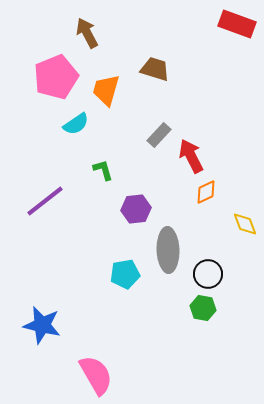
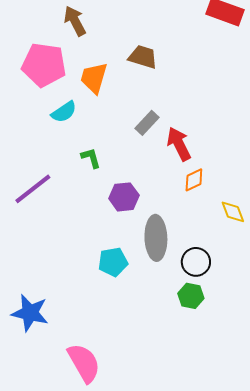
pink pentagon: (56, 77) -> (44, 65), turned 30

